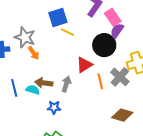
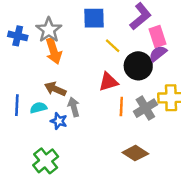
yellow line: (68, 32) -> (113, 46), moved
orange arrow: (34, 53) -> (54, 51), size x1.5
gray arrow: (66, 84) -> (74, 107), moved, turned -49
blue line: (14, 88) -> (17, 105), moved
cyan semicircle: (33, 90) -> (38, 108), moved, turned -48

